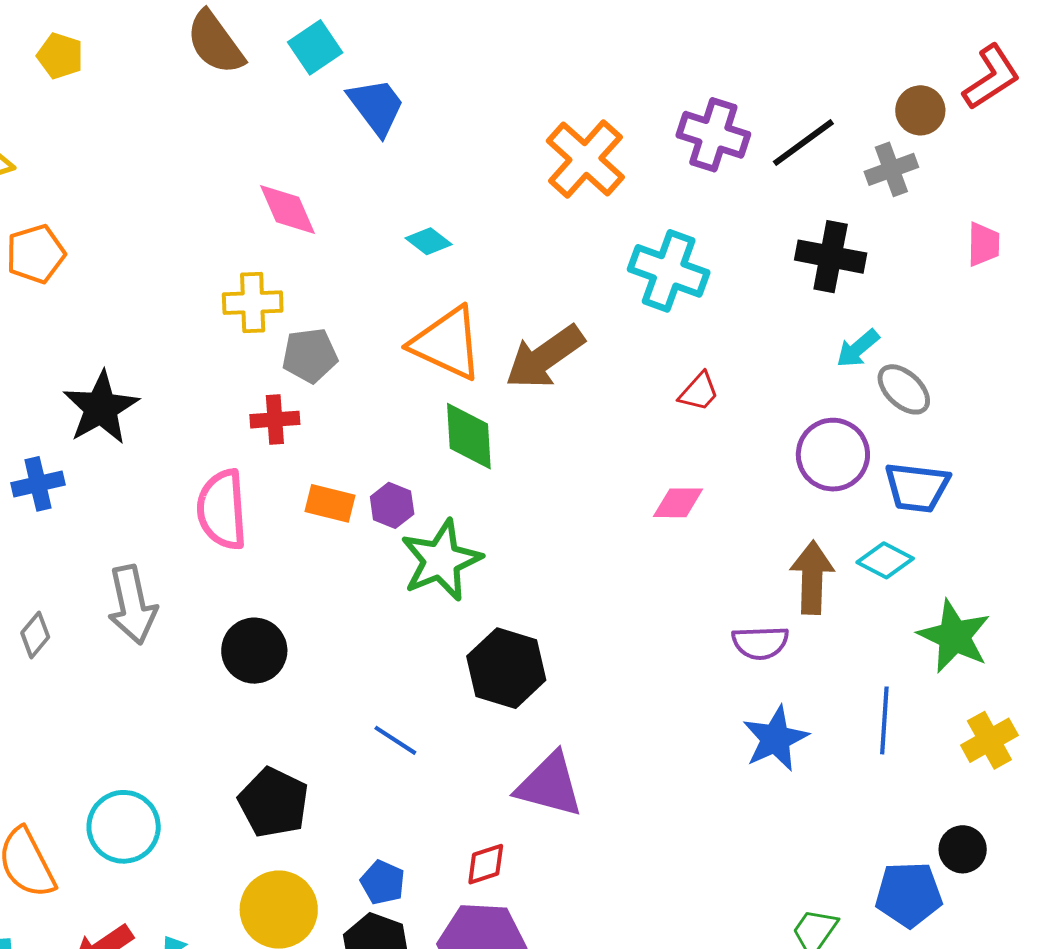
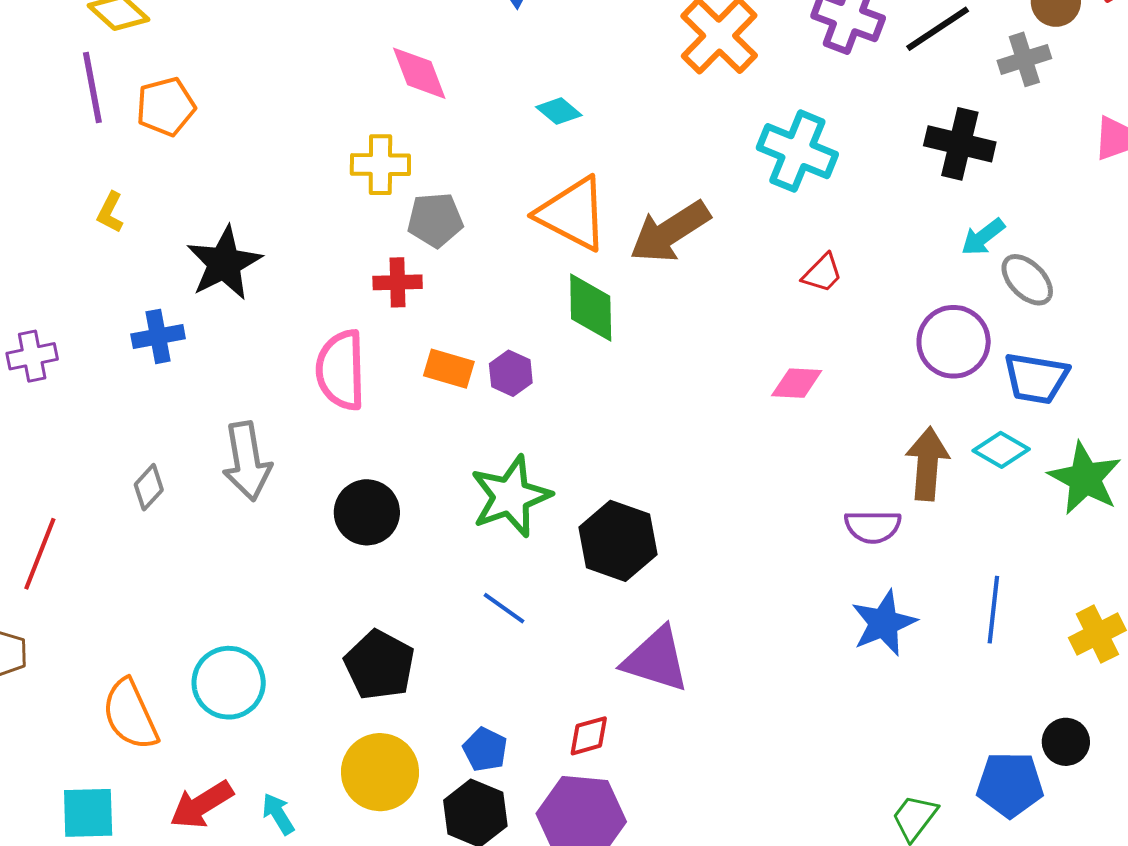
green star: (441, 560) -> (511, 496), moved
green star: (954, 636) -> (1085, 478), moved

